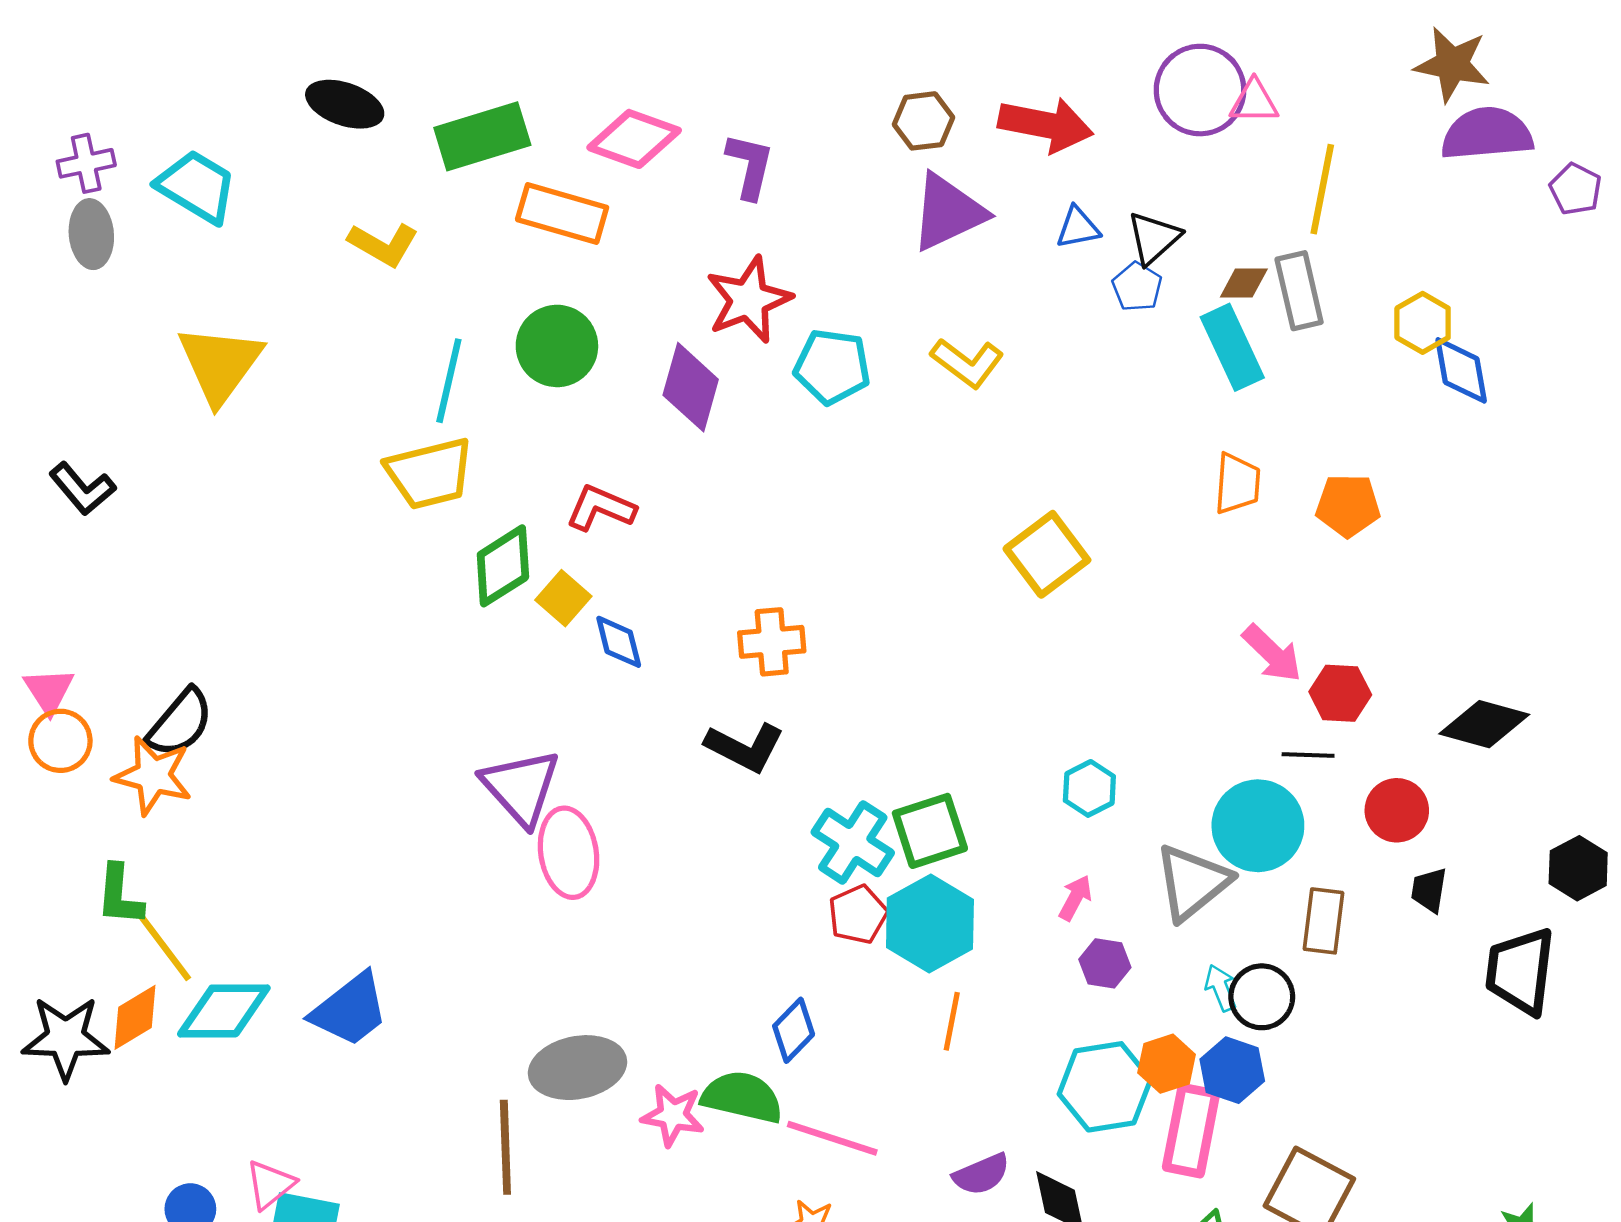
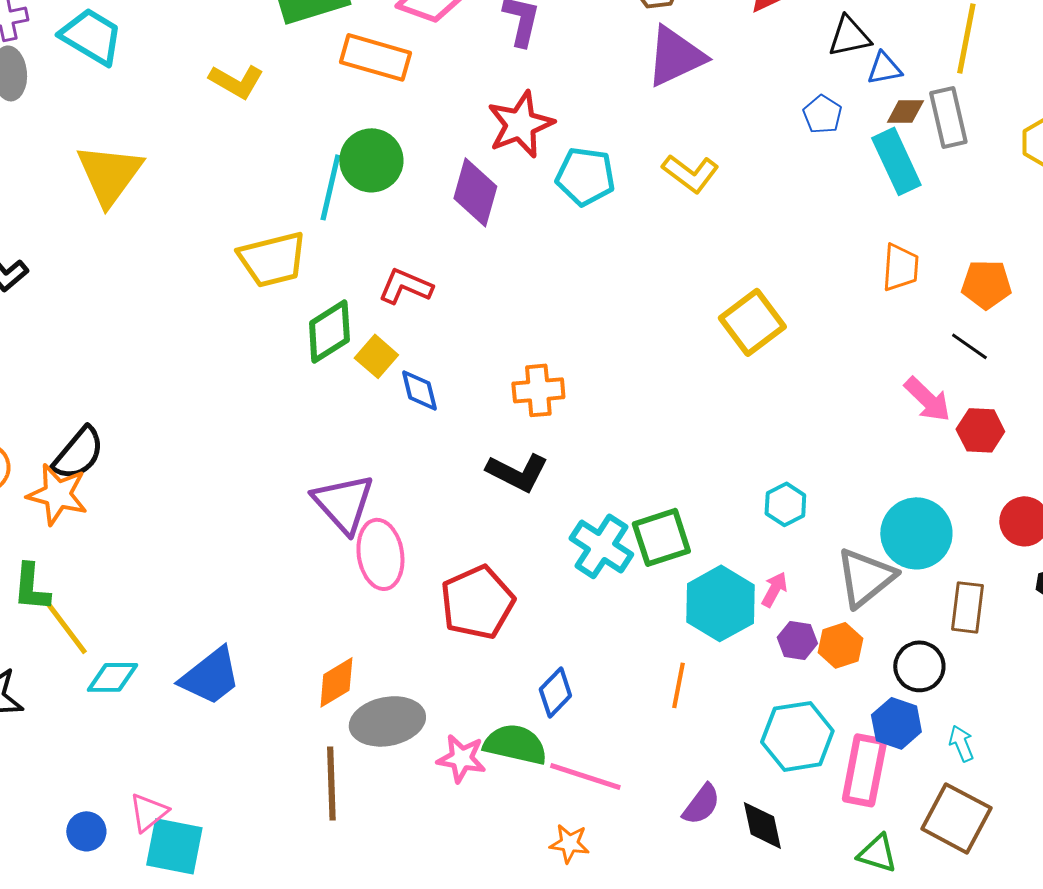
blue triangle: (1078, 228) -> (884, 68), moved
black triangle: (1154, 238) -> (849, 36), moved, turned 30
cyan line: (449, 381) -> (330, 187), moved
black line: (1308, 755) -> (969, 346), moved, turned 33
red pentagon: (858, 914) -> (477, 602), moved, size x1.6
cyan hexagon: (930, 923) -> (720, 603), moved
cyan arrow: (1221, 988) -> (961, 743), moved
cyan diamond: (224, 1011) -> (112, 677), size x0.7
orange diamond: (135, 1017) -> (336, 682), moved
orange hexagon: (1167, 1064) -> (840, 645), moved
purple semicircle: (981, 1174) -> (701, 804), turned -30

